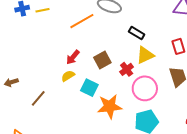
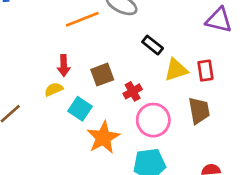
yellow triangle: (145, 55) -> (176, 70), moved
red arrow: (73, 57) -> (64, 66), turned -49
orange star: (110, 106) -> (103, 138), turned -30

